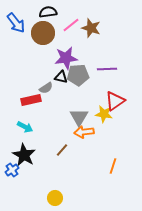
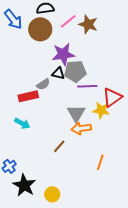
purple line: (107, 69) -> (87, 86), moved
black star: (24, 155) -> (24, 185), moved
orange line: (113, 166) -> (100, 162), moved

